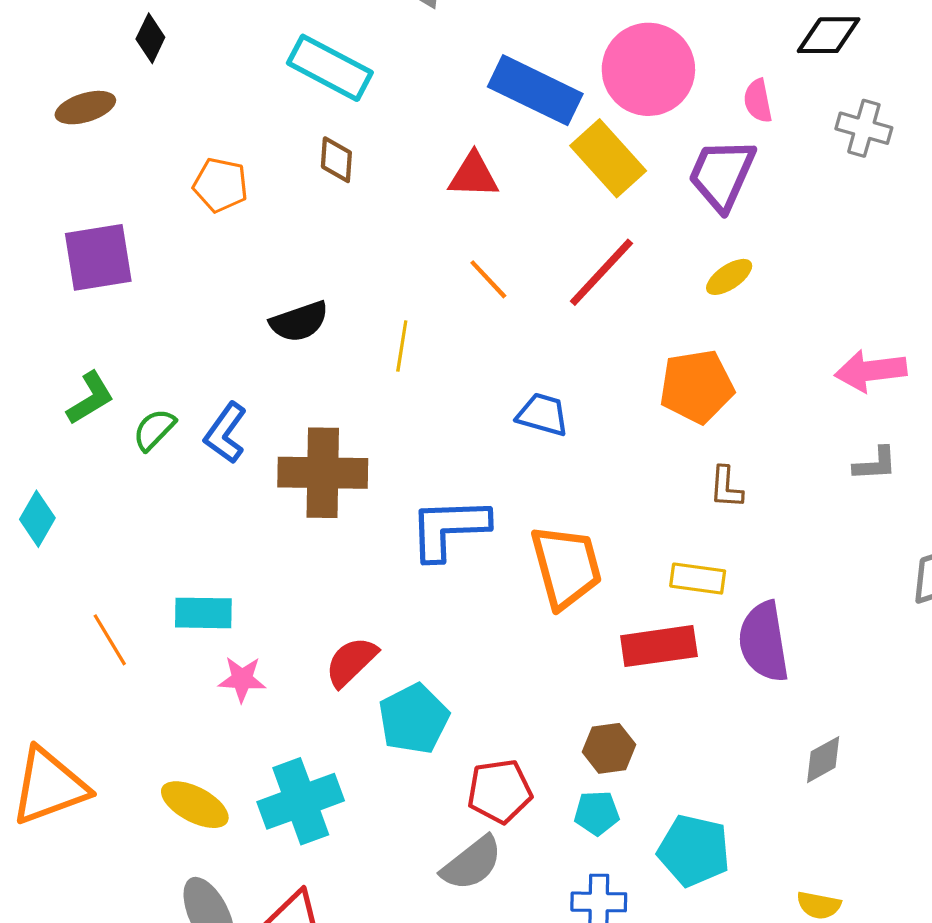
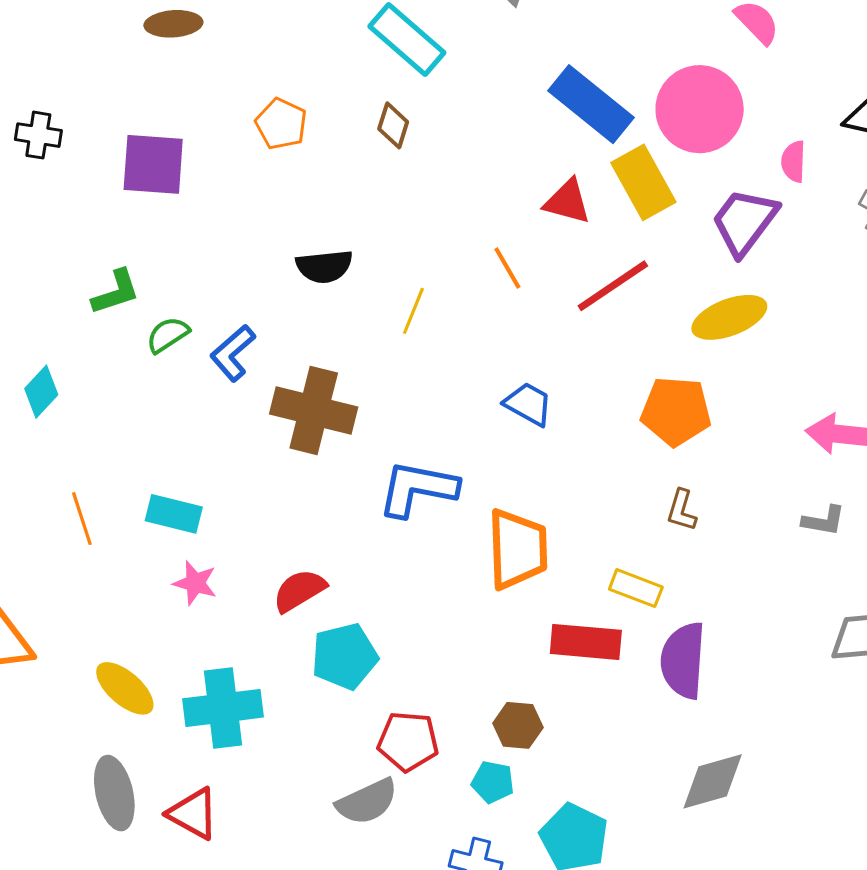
red triangle: (473, 175) -> (567, 202), moved
yellow ellipse: (729, 277) -> (729, 317), size x1.6
gray diamond: (823, 760) -> (713, 781), size x1.5

